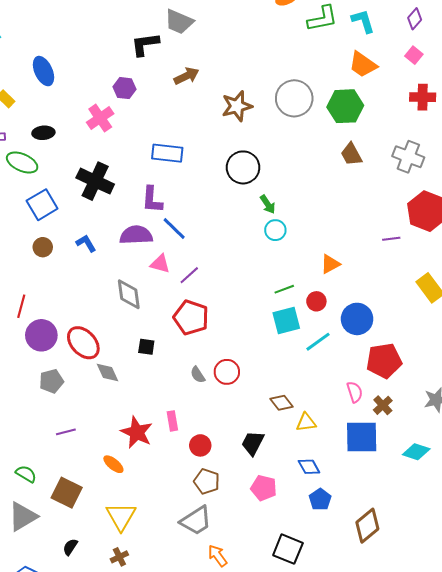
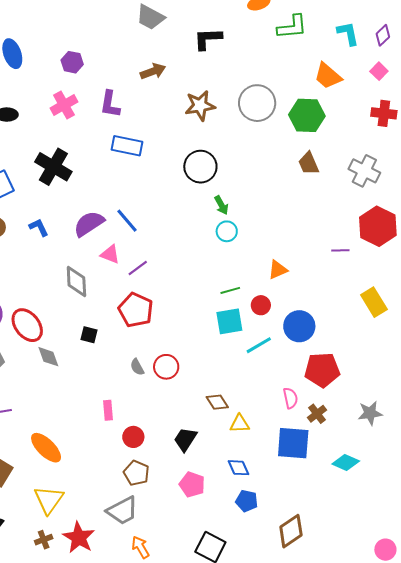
cyan L-shape: (363, 21) -> (348, 33), moved
black L-shape: (145, 44) -> (208, 39), moved
purple hexagon: (125, 88) -> (72, 62), moved
purple L-shape: (152, 200) -> (110, 104), moved
purple semicircle: (136, 235) -> (89, 224), turned -36
red star: (137, 432) -> (79, 538), moved
orange ellipse: (113, 464) -> (46, 448), size x1.6
blue pentagon: (320, 499) -> (247, 501), turned -30

